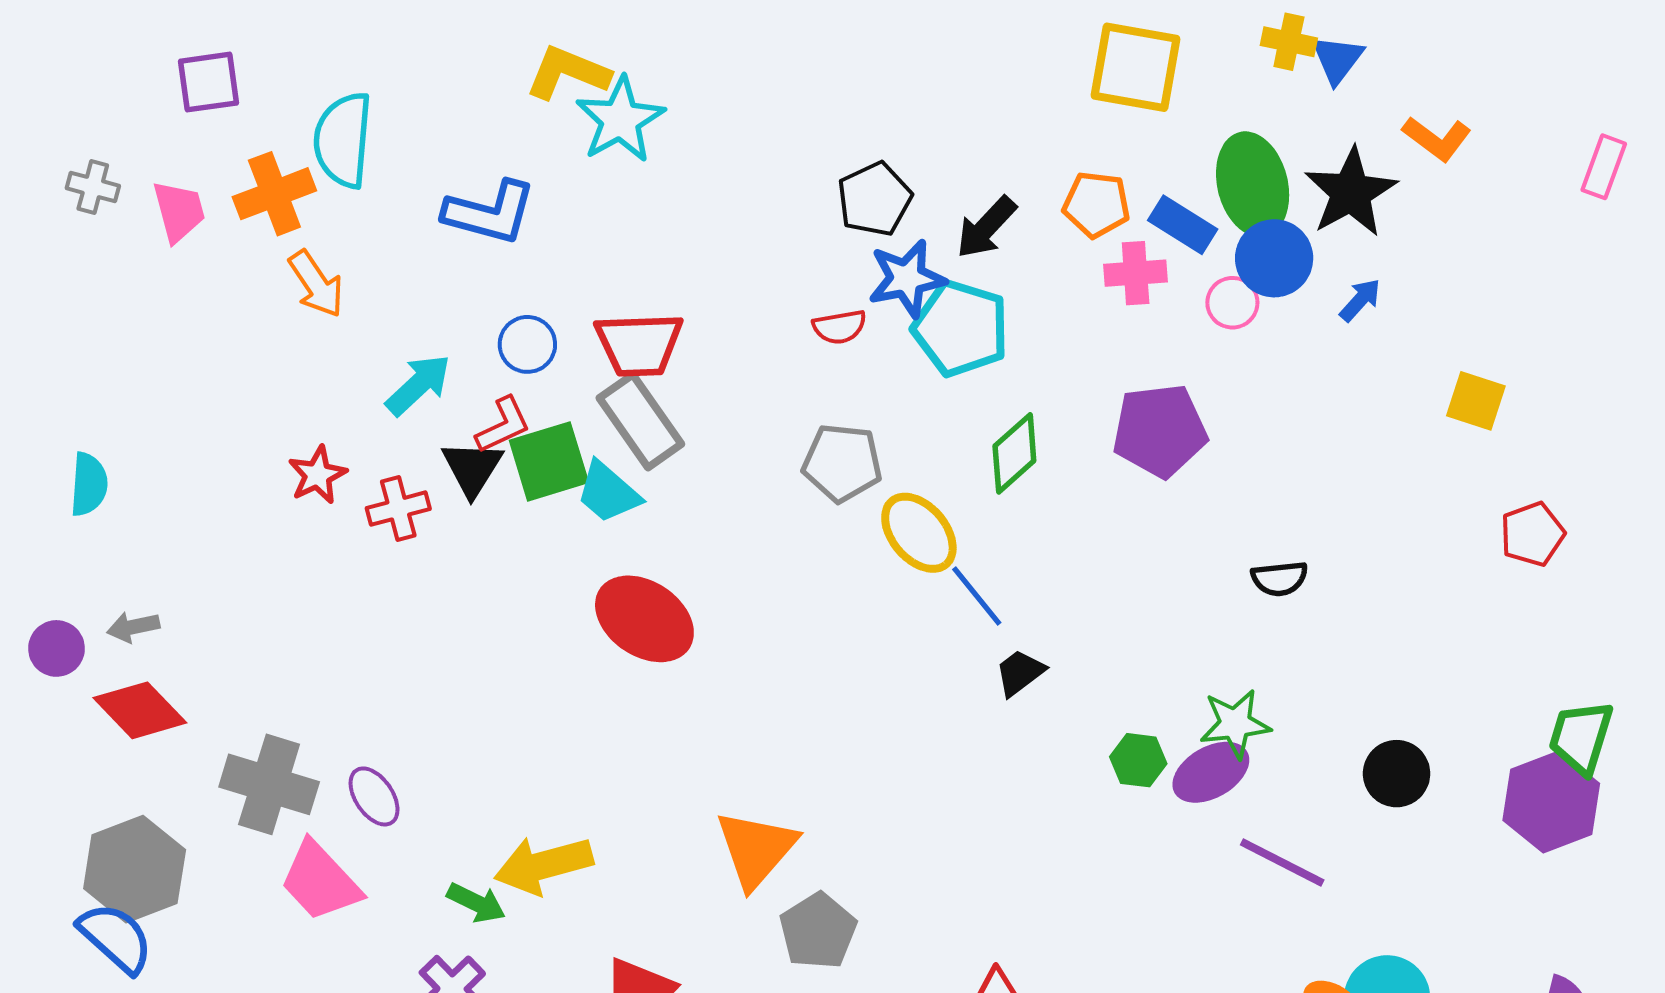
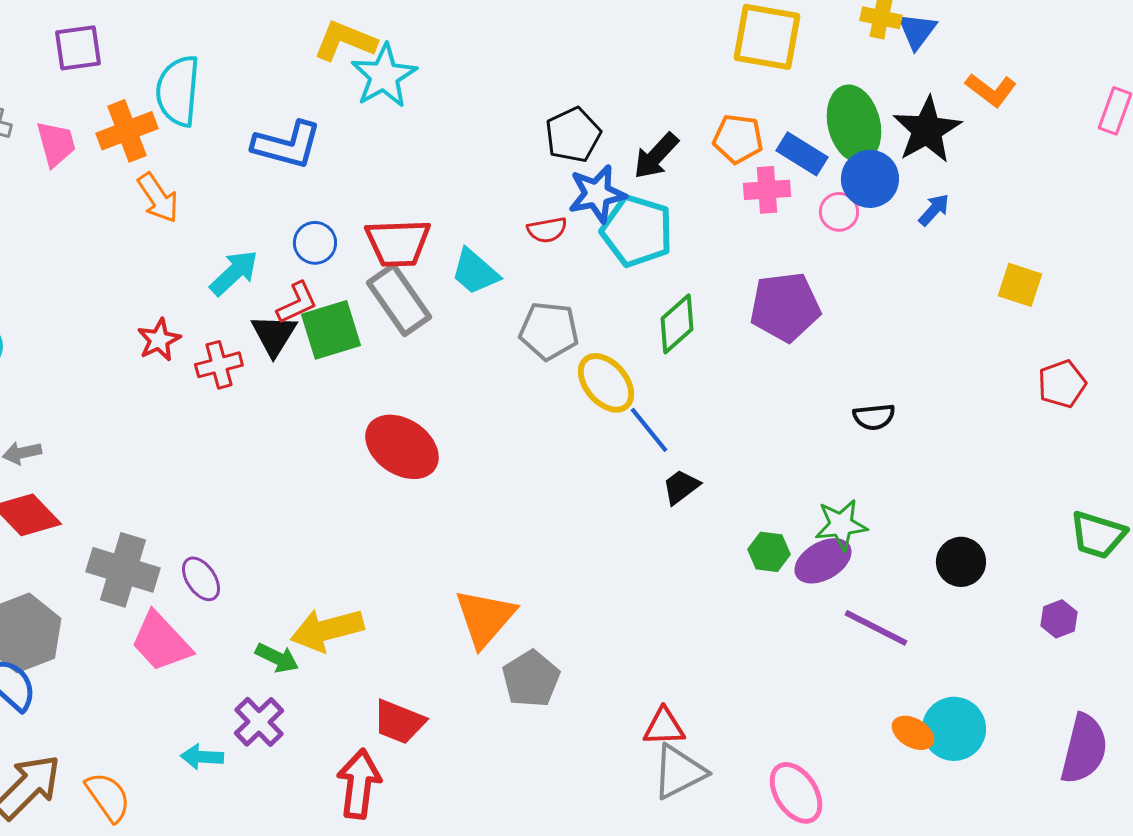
cyan trapezoid: (608, 492) -> (475, 272), moved
green trapezoid: (1581, 737) -> (1098, 535), turned -90
purple hexagon: (1551, 802) -> (1059, 619), moved, size x0.5

